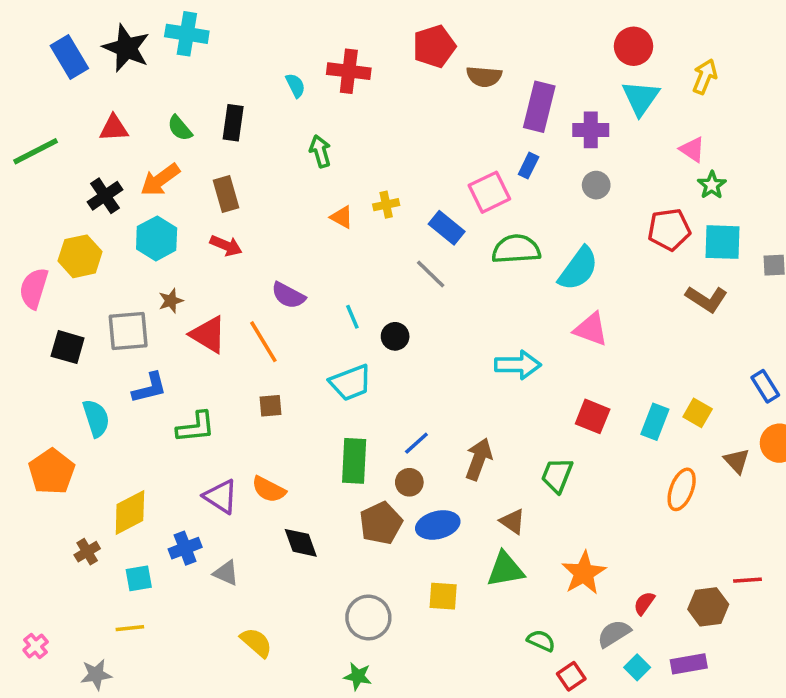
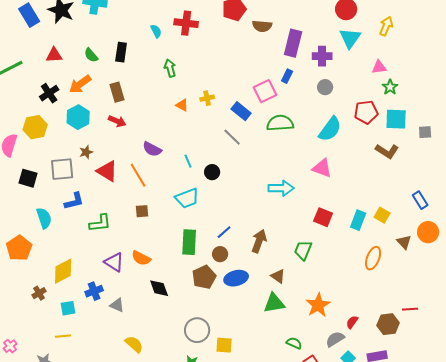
pink triangle: (692, 149) -> (379, 67), turned -42
cyan semicircle: (578, 269) -> (330, 129), moved
yellow square: (443, 596) -> (224, 345), moved

